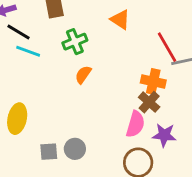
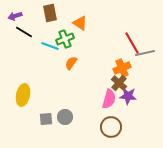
orange triangle: (120, 20) -> (80, 23), moved
cyan line: (28, 51) -> (50, 46), moved
orange cross: (153, 81) -> (122, 68), turned -36
purple star: (164, 135) -> (128, 96), moved

